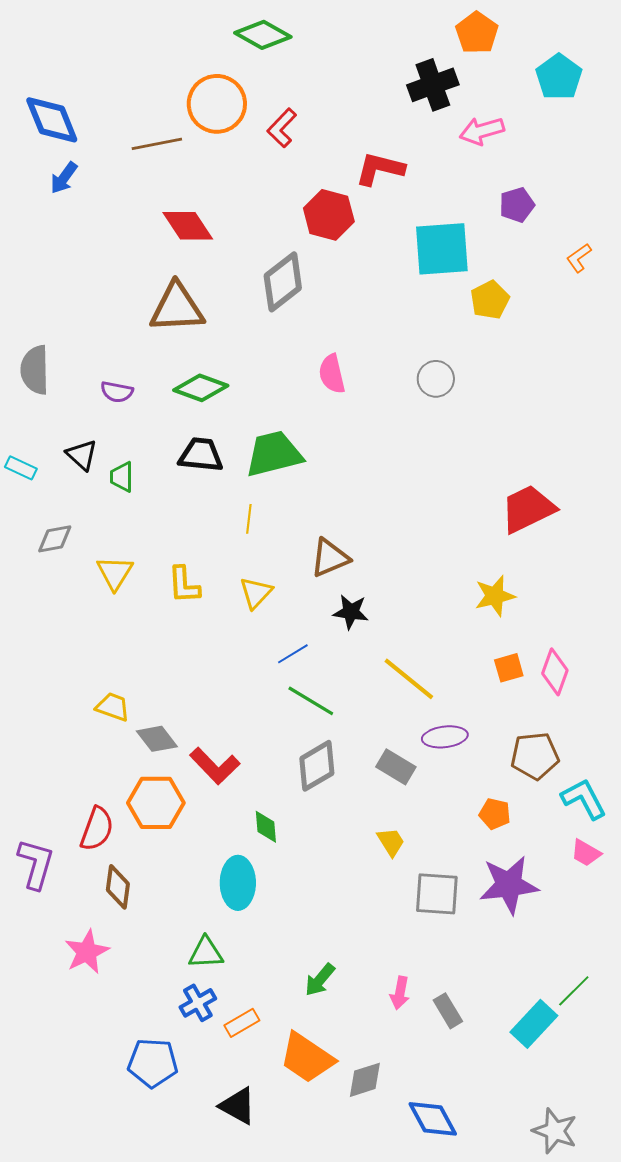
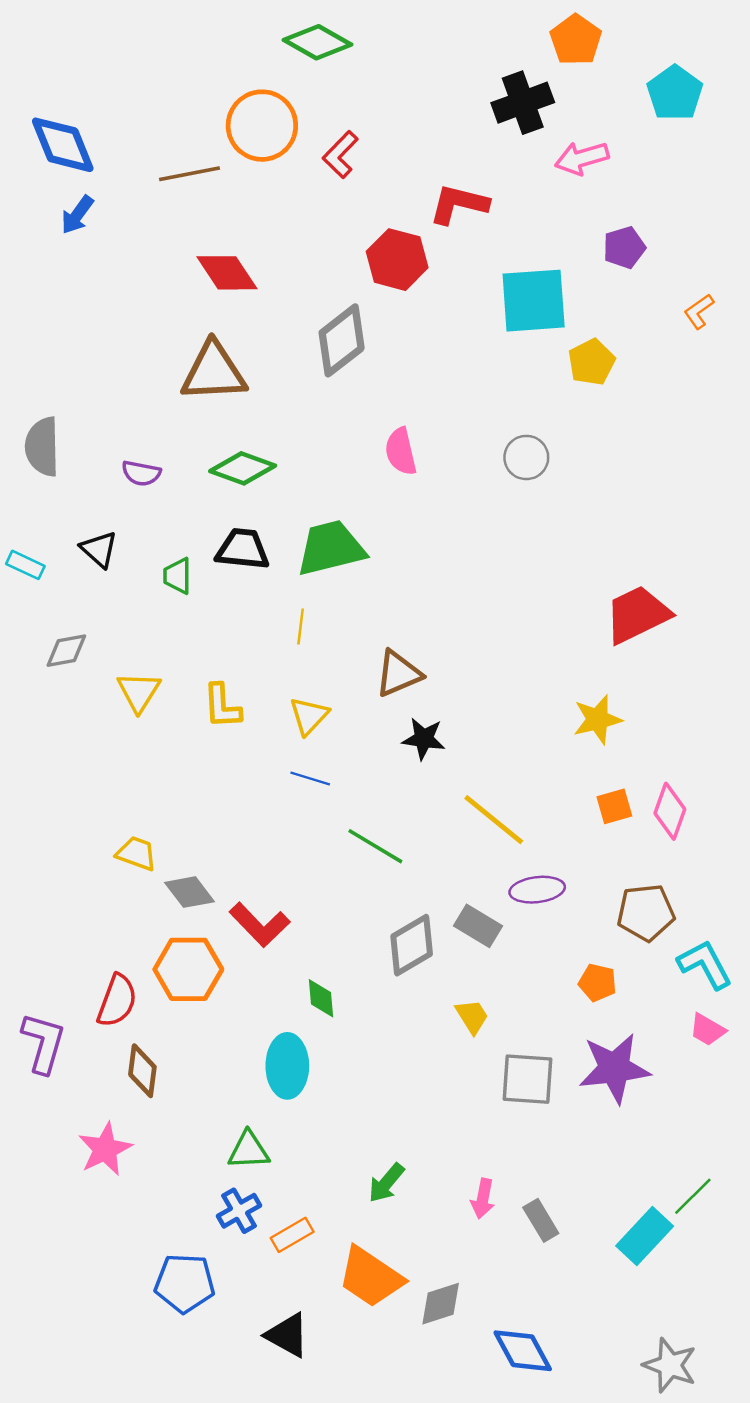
green trapezoid: (122, 477) -> (177, 576), moved
blue line: (293, 654) -> (310, 779), moved, turned 48
gray diamond: (317, 766) -> (412, 945), moved

